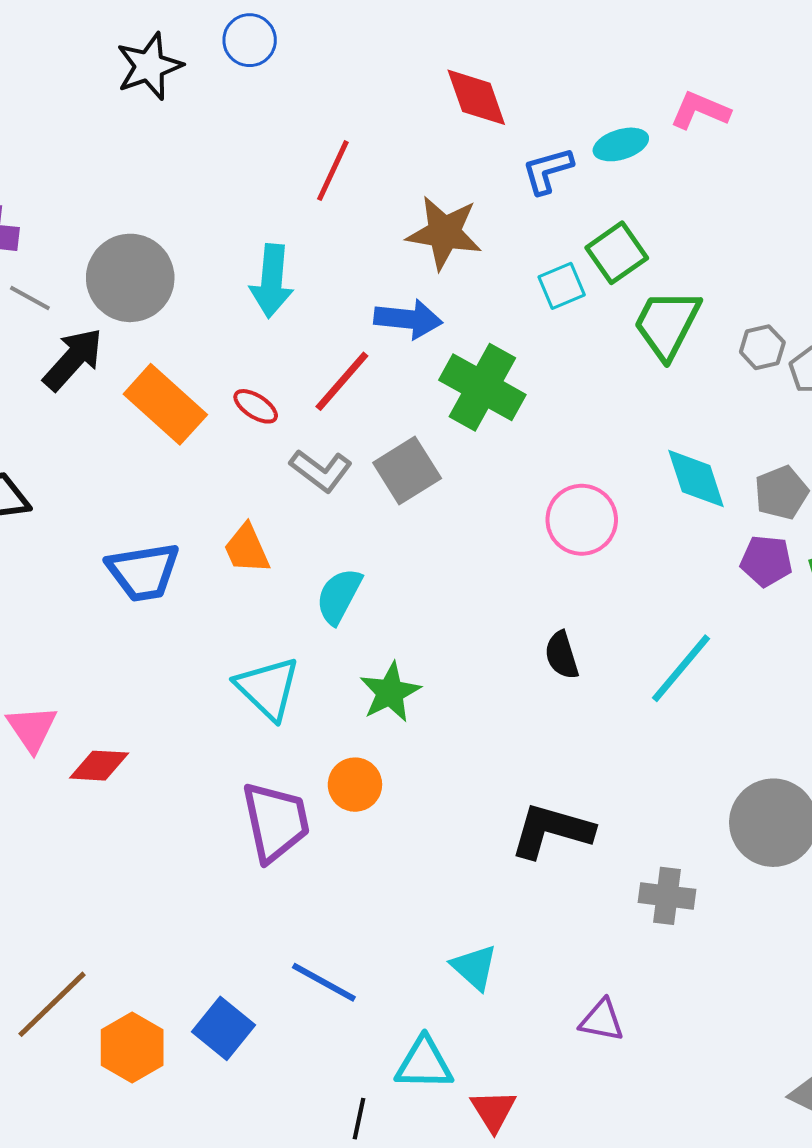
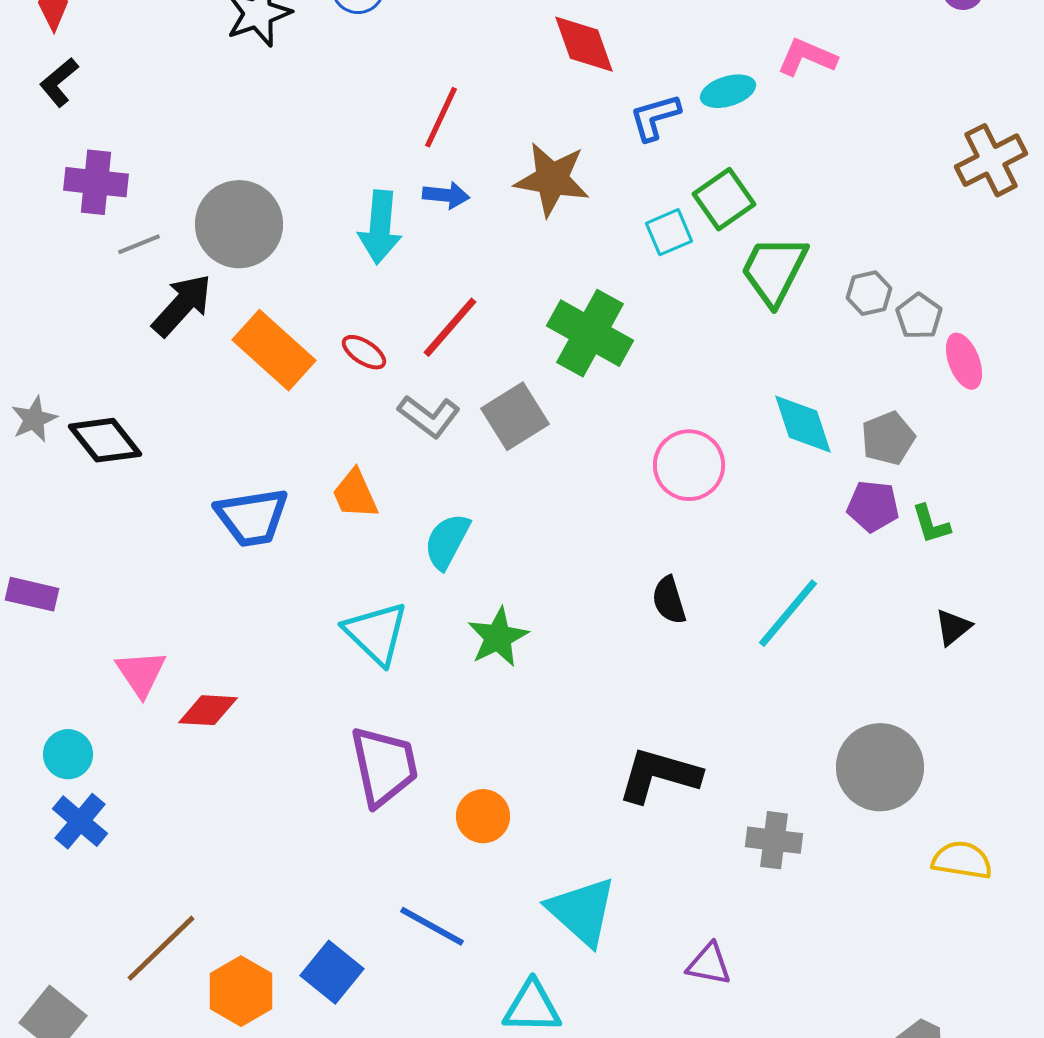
gray line: (30, 298) -> (139, 244), turned -51
blue arrow: (408, 319) -> (446, 195), moved, size x0.7
orange circle: (355, 785) -> (483, 816), moved
cyan triangle: (474, 967) -> (582, 911), size x1.5

